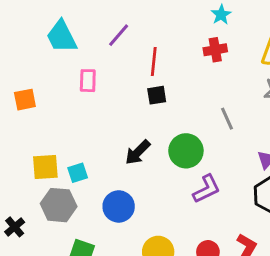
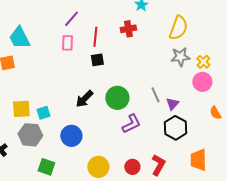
cyan trapezoid: (62, 37) -> (19, 38), moved
red cross: (215, 50) -> (128, 29), moved
pink rectangle: (88, 81) -> (67, 43), moved
gray line: (227, 119) -> (155, 95), moved

